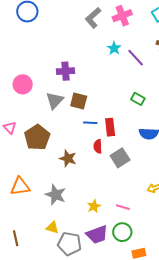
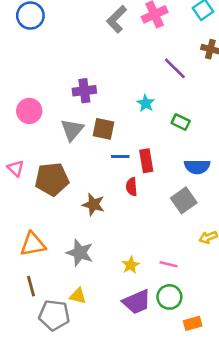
cyan star: (114, 48) -> (146, 103), moved
brown pentagon: (37, 137) -> (52, 179), turned 30
gray square: (120, 158) -> (184, 200), moved
brown line: (16, 238) -> (31, 286), moved
gray pentagon: (69, 244) -> (54, 315), moved

